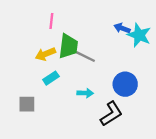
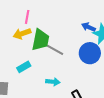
yellow arrow: (45, 54) -> (22, 34), moved
blue circle: (125, 84) -> (90, 53), moved

